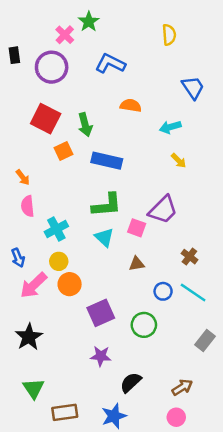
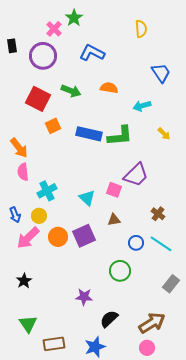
green arrow: (85, 125) -> (71, 91), moved, turned -54
yellow arrow: (179, 161) -> (164, 134), moved
orange arrow: (23, 177) -> (19, 148), size x1.5
green L-shape: (107, 205) -> (120, 136), moved
yellow circle: (59, 261) -> (39, 216), moved
purple square: (101, 313) -> (84, 236), moved
black star: (29, 337) -> (24, 281), size x0.7
brown arrow: (182, 387) -> (152, 323), size x1.5

